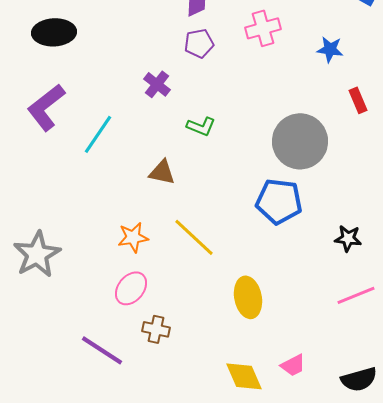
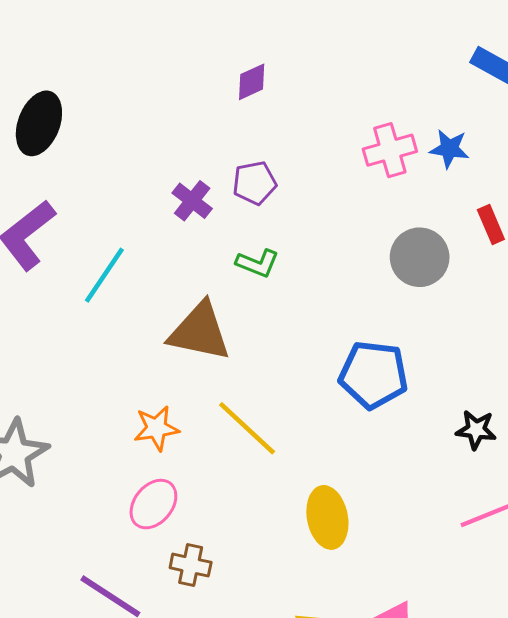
pink cross: (263, 28) -> (390, 150), moved
black ellipse: (54, 32) -> (39, 123), turned -66
purple pentagon: (199, 43) -> (255, 183), moved
gray circle: (300, 141) -> (420, 257), moved, size x0.7
brown triangle: (162, 172) -> (200, 332), size x1.6

